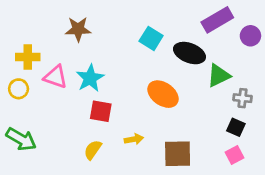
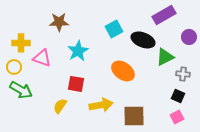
purple circle: (250, 36) -> (189, 37), moved
cyan square: (151, 38) -> (114, 29), turned 30
cyan star: (90, 78) -> (78, 51), moved
green arrow: (21, 139) -> (21, 90), moved
yellow arrow: (134, 139) -> (101, 105), size x1.6
yellow semicircle: (93, 150) -> (60, 106), moved

